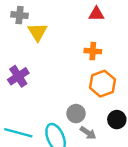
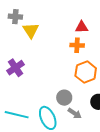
red triangle: (96, 14) -> (82, 27), moved

